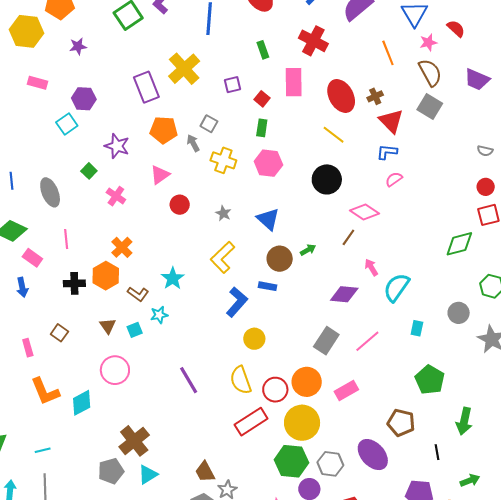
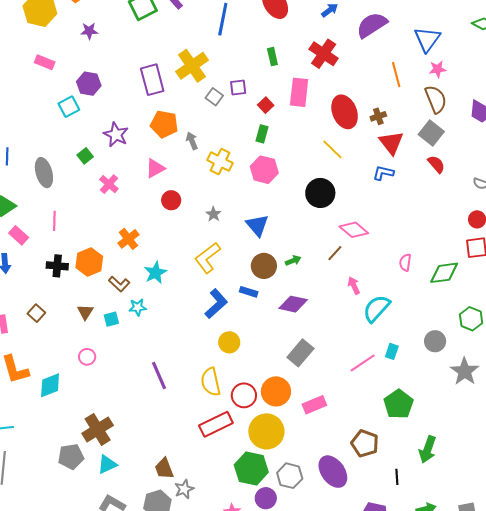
red semicircle: (456, 29) -> (436, 164), moved
gray square: (209, 124) -> (214, 97), moved
pink semicircle: (394, 179) -> (405, 262), moved, turned -54
orange cross: (122, 247) -> (128, 239), moved
purple diamond: (344, 294) -> (293, 304), moved
pink line: (367, 341) -> (363, 363), moved
pink circle: (115, 370) -> (87, 357), size x0.6

